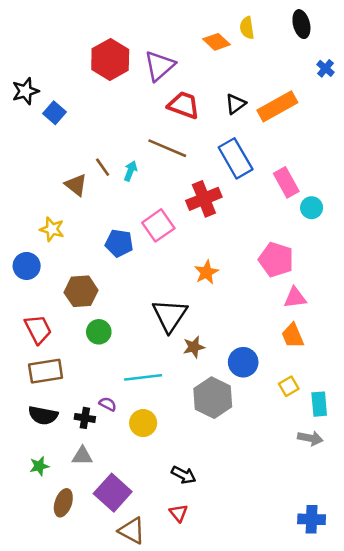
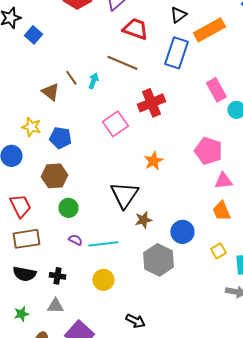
black triangle: (236, 104) -> (178, 15), moved
blue rectangle: (236, 158) -> (176, 53), moved, turned 48
blue pentagon: (119, 243) -> (60, 138), moved
purple semicircle: (108, 404) -> (75, 240), moved

